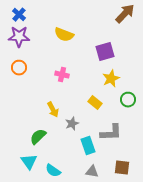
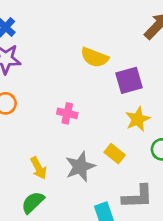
yellow semicircle: (64, 35) -> (95, 57), moved
yellow arrow: (53, 110) -> (39, 168), moved
gray star: (72, 124) -> (80, 167), moved, size x1.5

